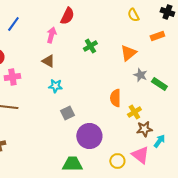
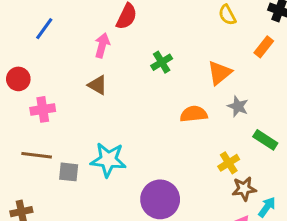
orange rectangle: (157, 36) -> (264, 47), turned -32
green rectangle: (159, 84) -> (265, 140), moved
cyan star: (55, 86) -> (108, 160), moved, size x1.6
orange semicircle: (115, 98) -> (194, 114), moved, turned 84
gray square: (67, 113) -> (69, 172), moved, turned 32

